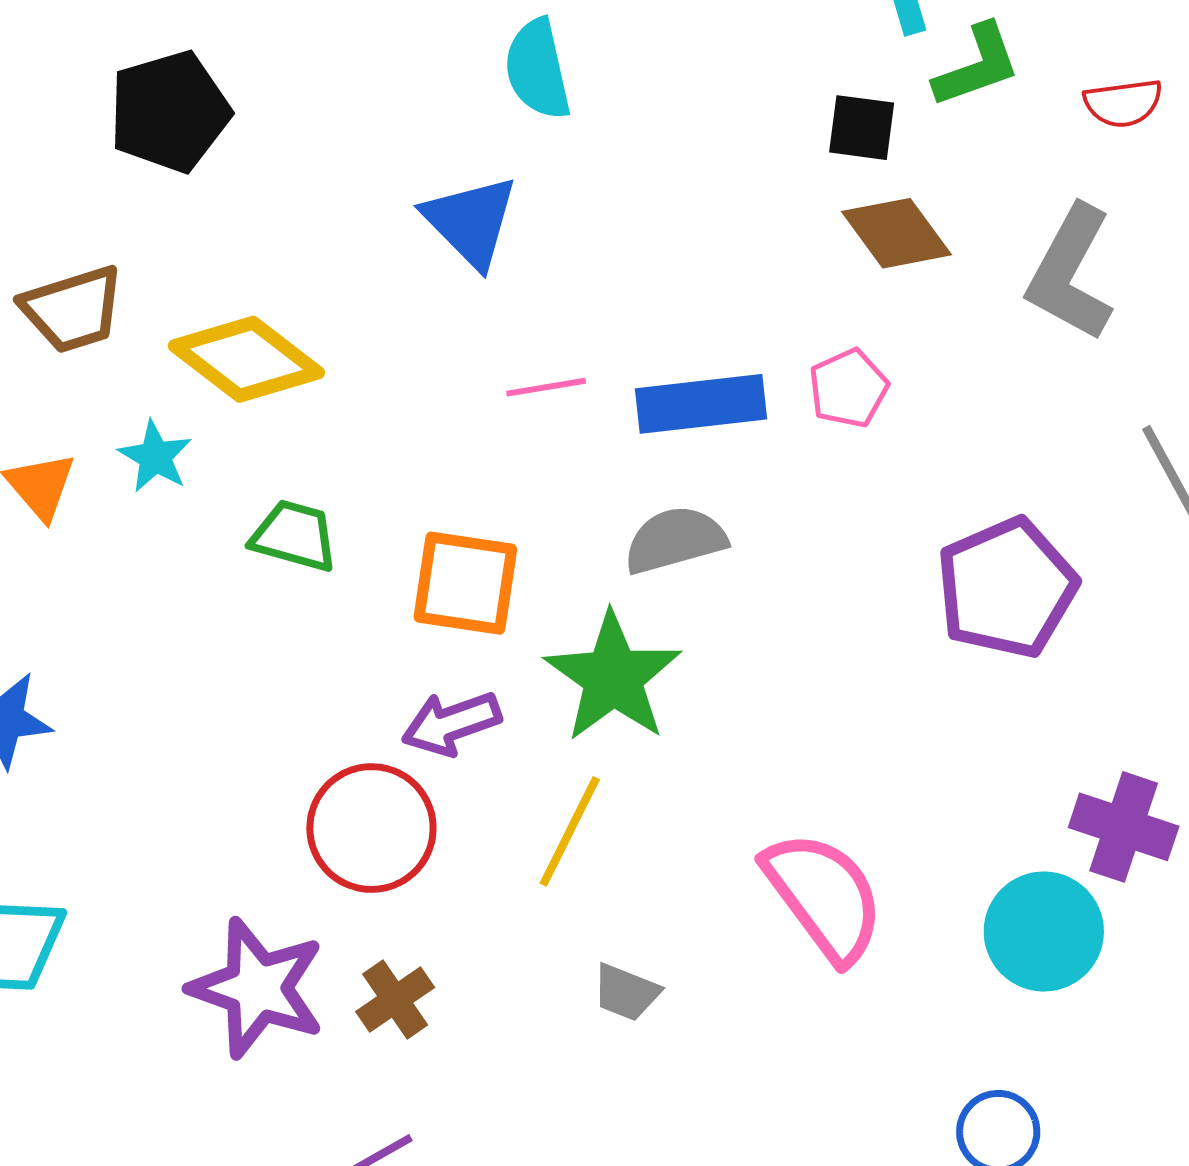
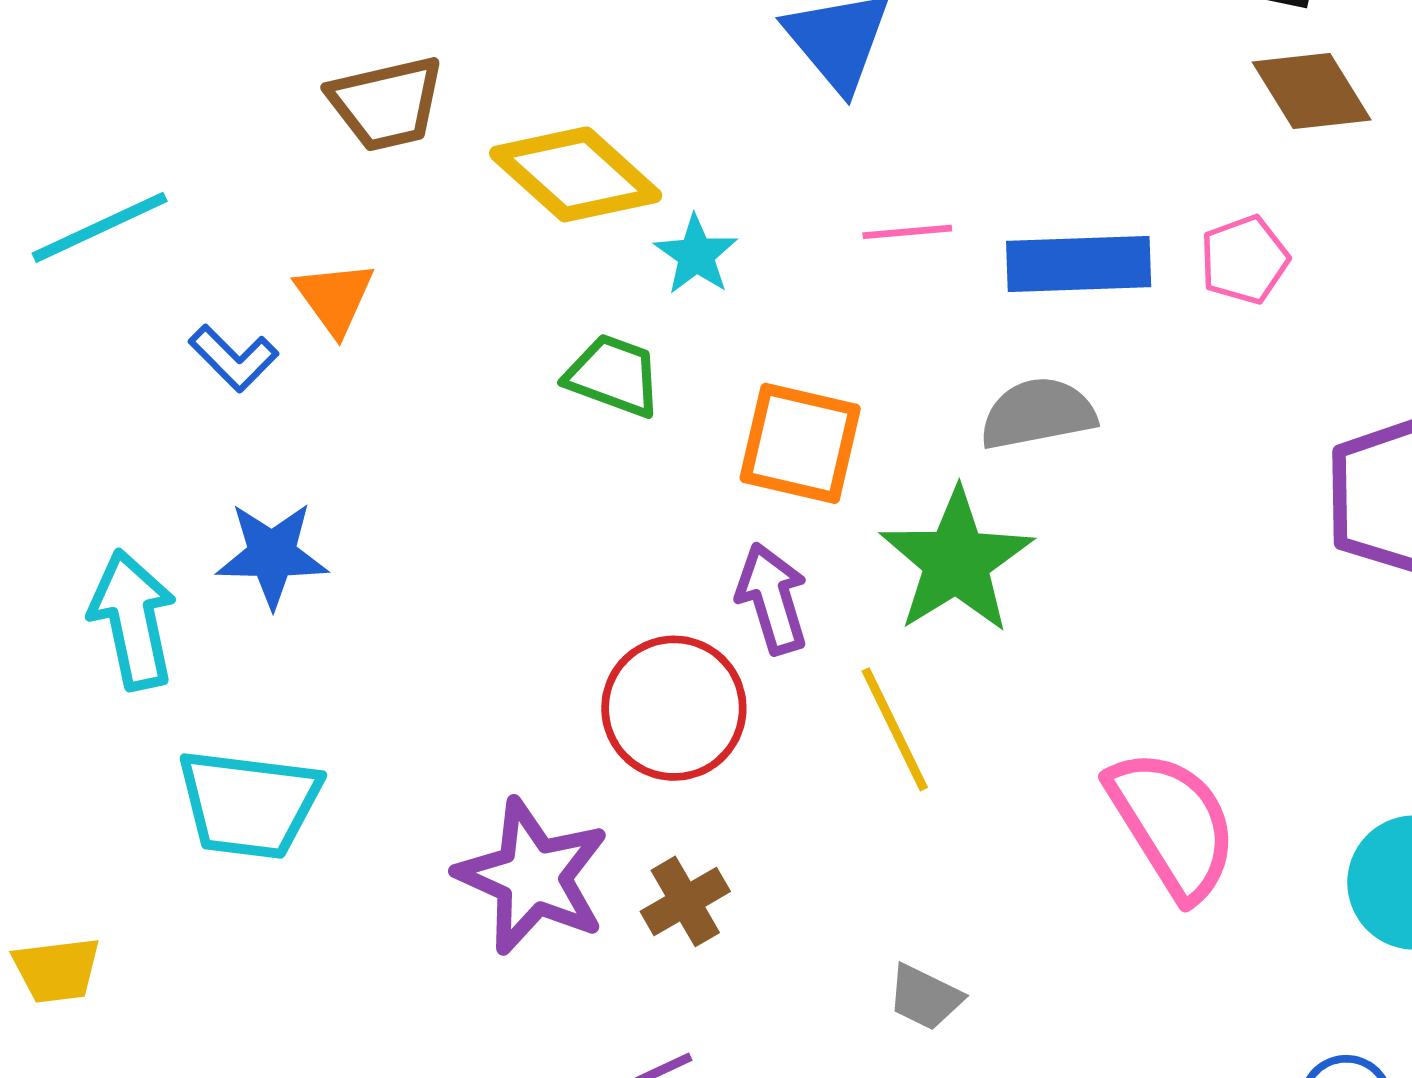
cyan star: (155, 457) -> (696, 255), moved
purple arrow: (451, 723) -> (772, 599), turned 88
yellow line: (570, 831) -> (895, 729), turned -57
gray trapezoid: (626, 992) -> (925, 997), moved

